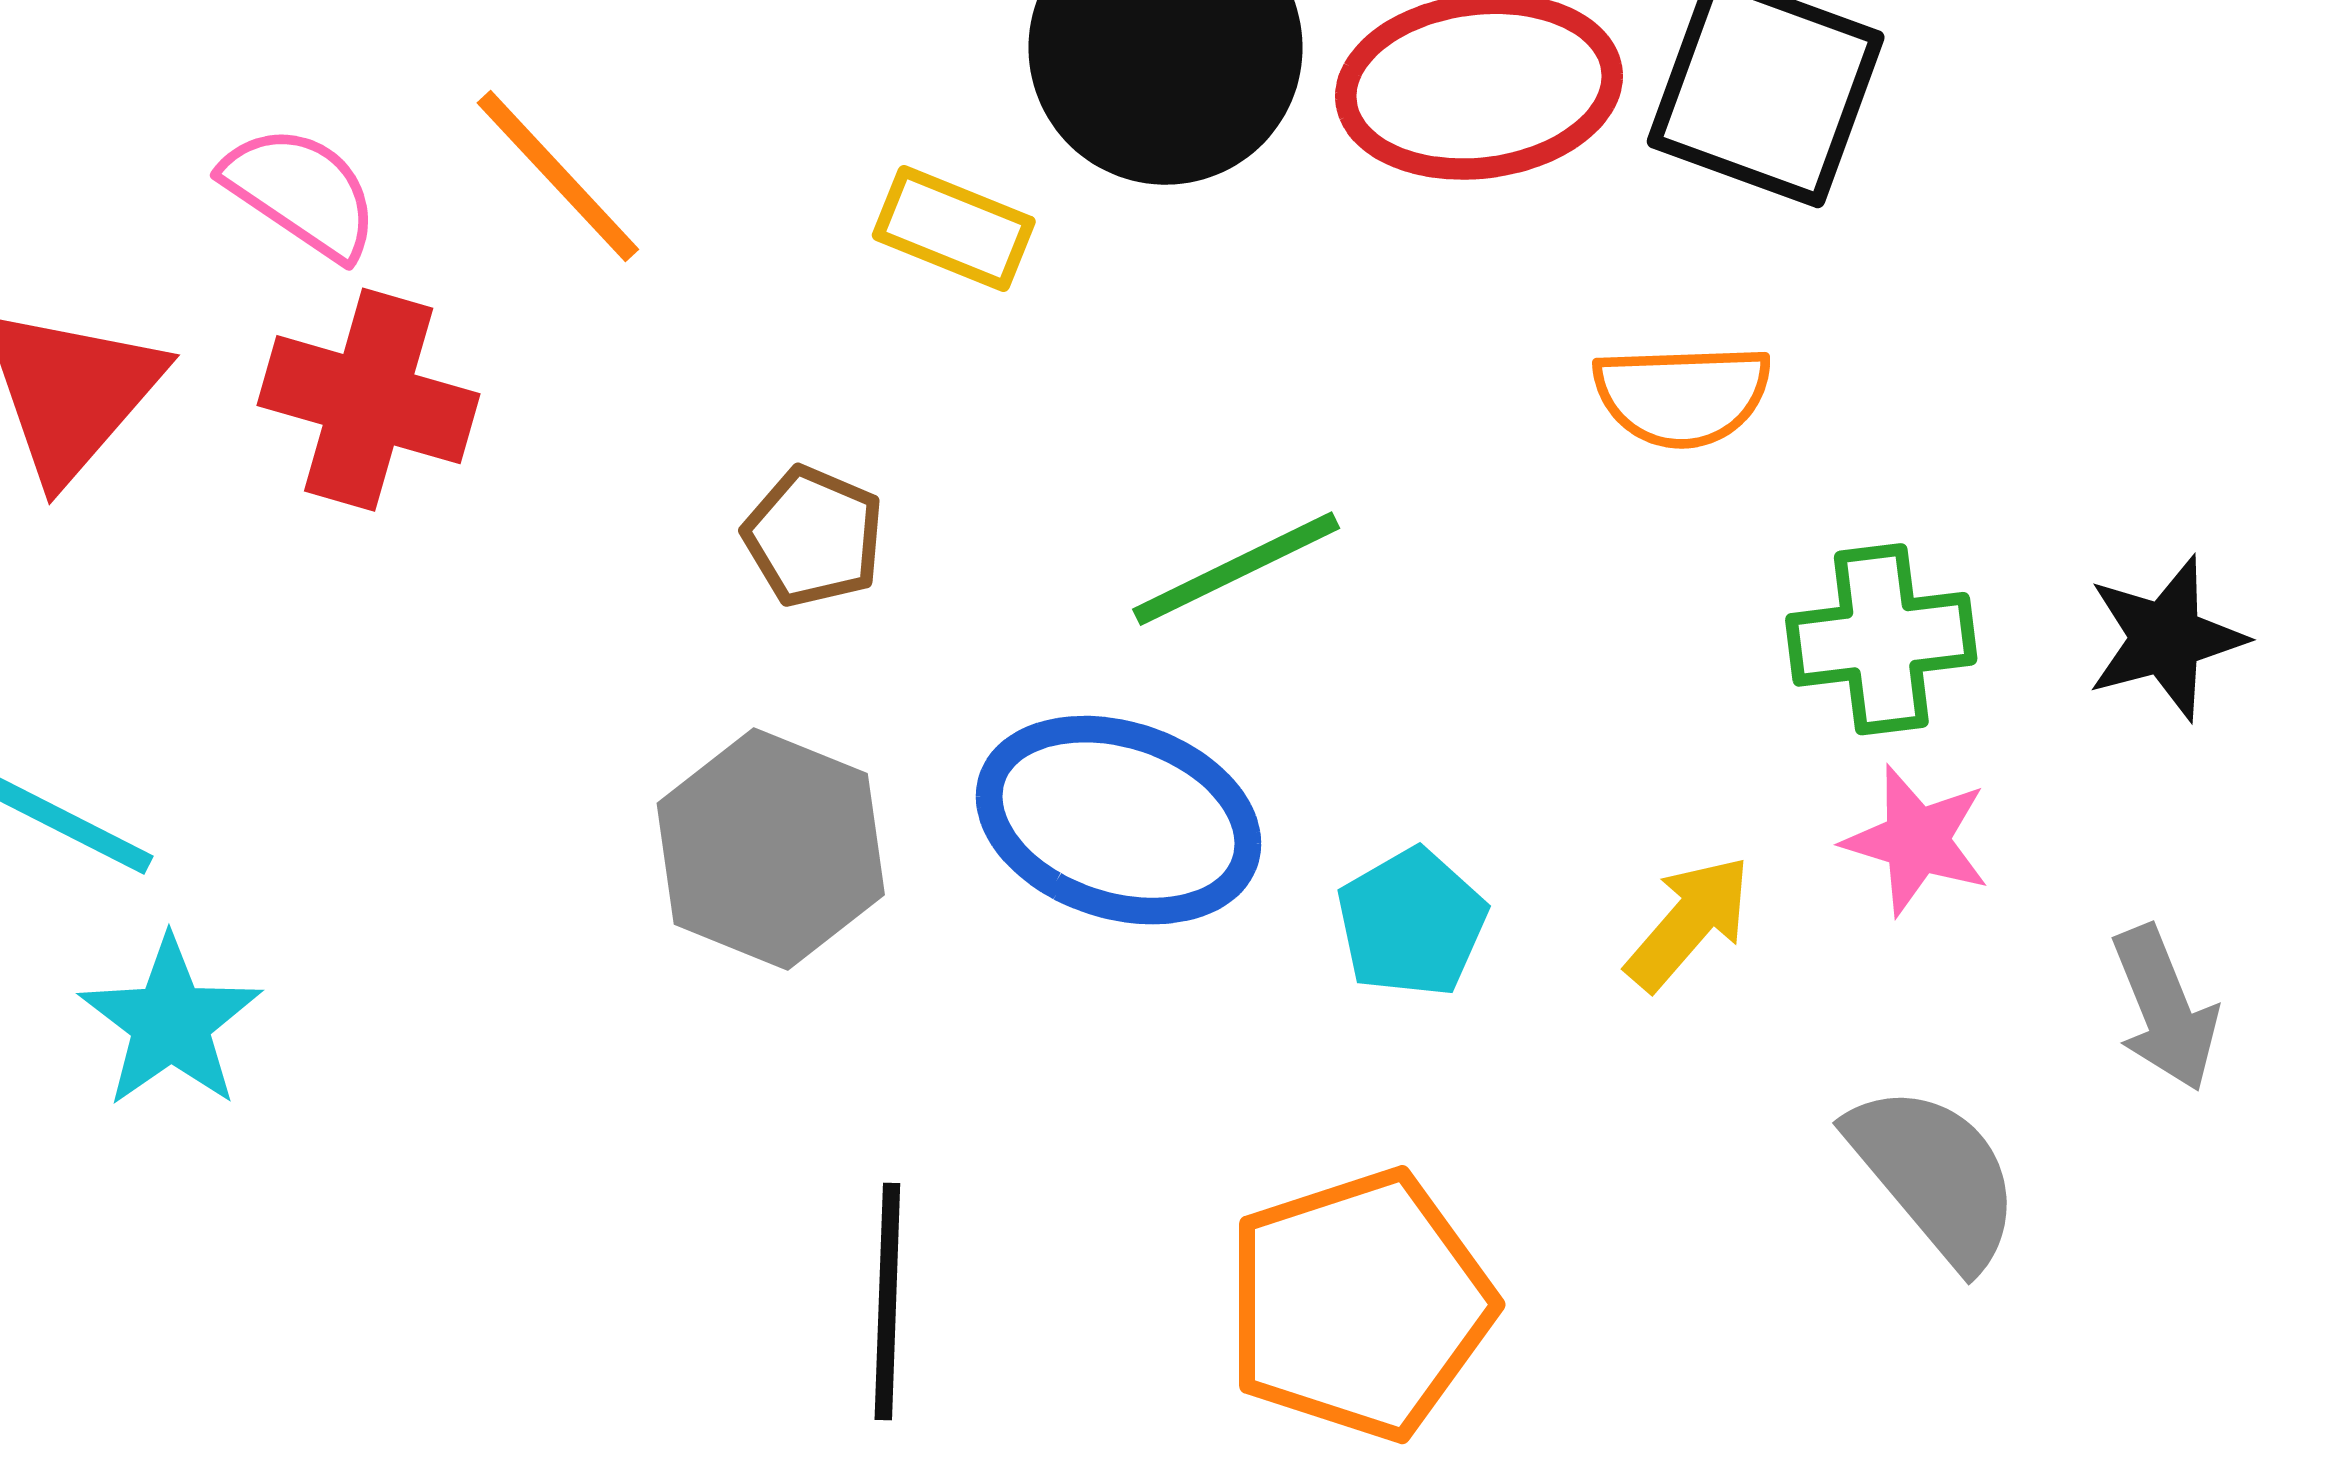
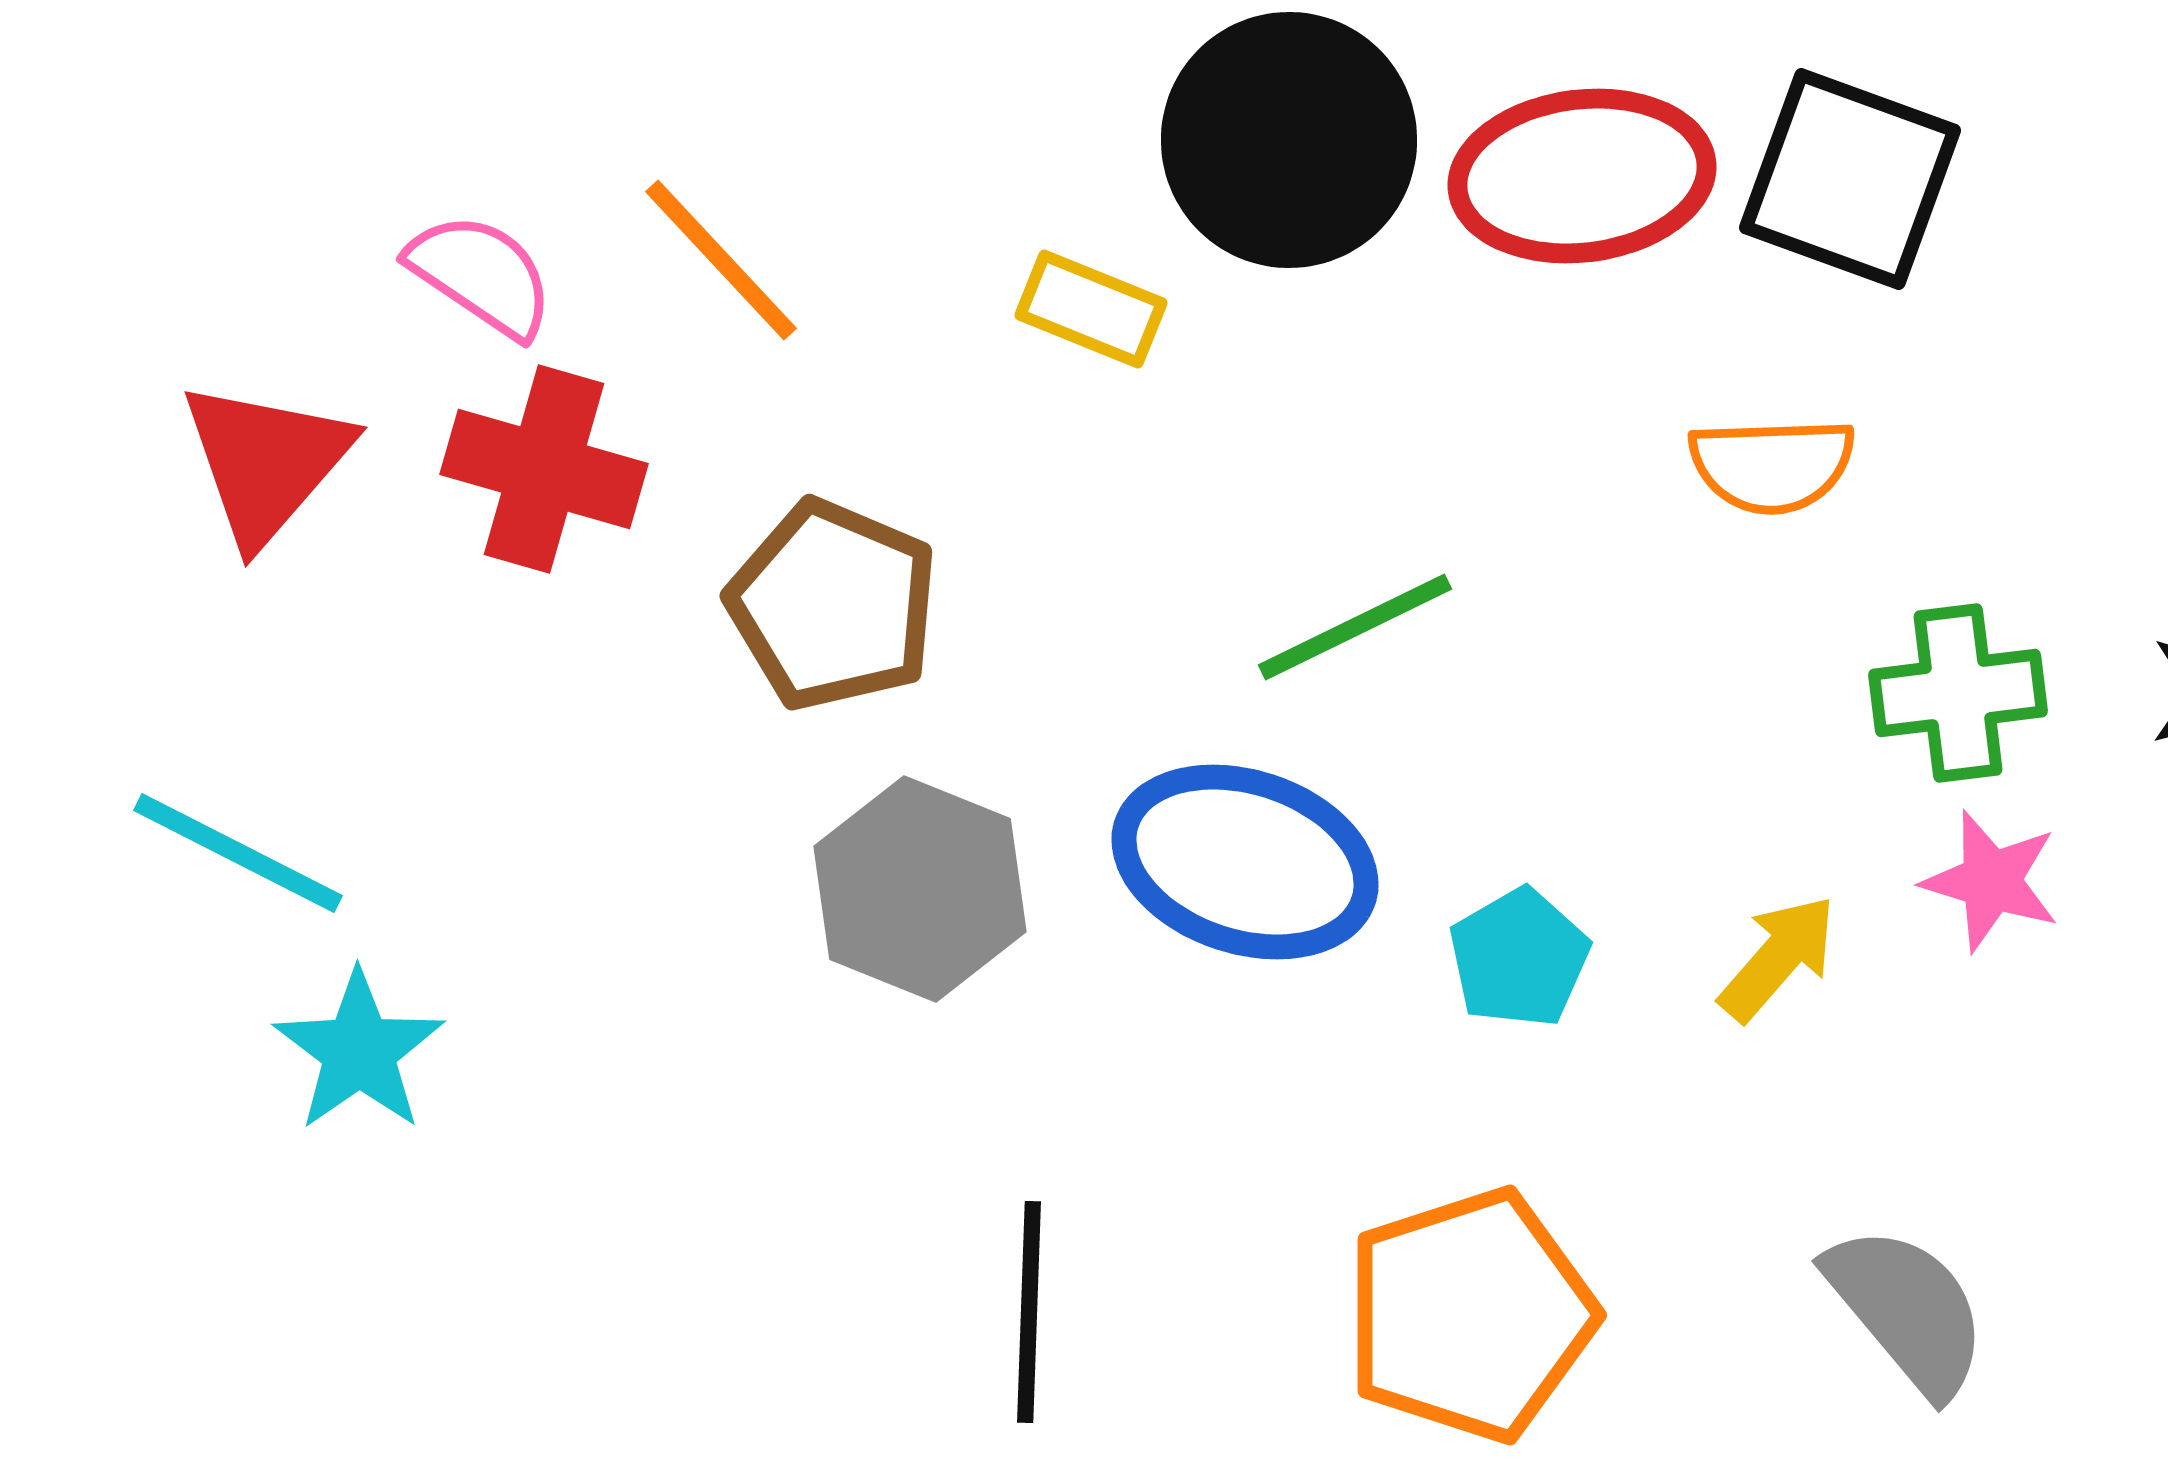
brown pentagon: (814, 537) -> (833, 605), moved, size x1.6
gray semicircle: (1935, 1175) -> (1907, 1310), moved

